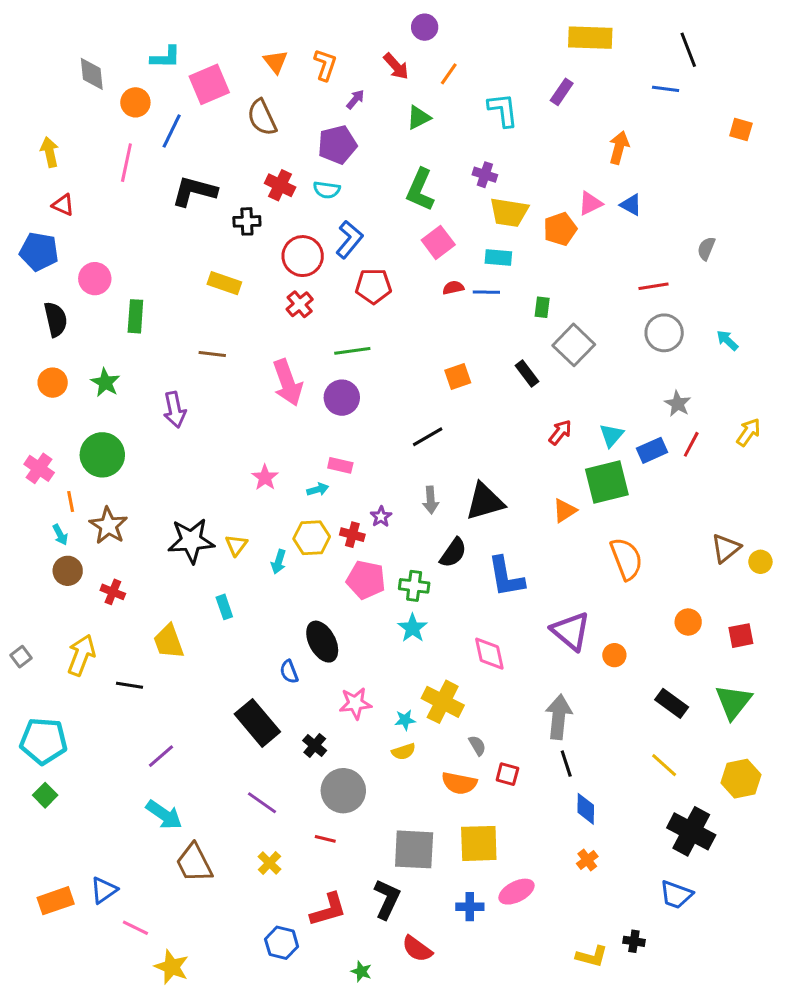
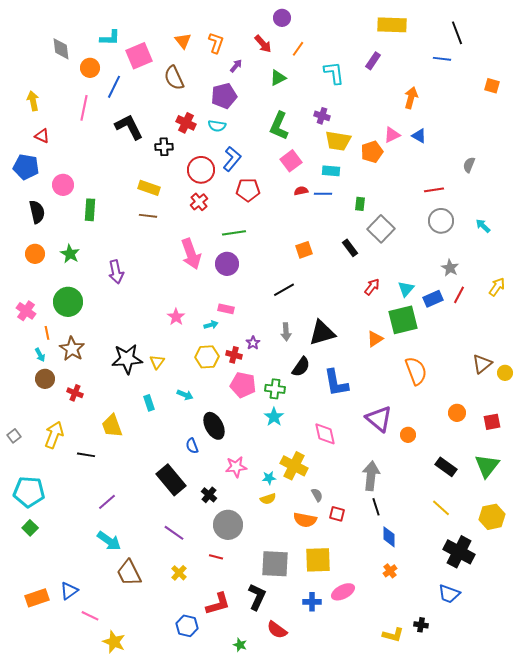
black L-shape: (194, 191) -> (129, 127), turned 48
brown line: (212, 354) -> (148, 216), moved
cyan arrow: (279, 562) -> (185, 395), moved, turned -84

